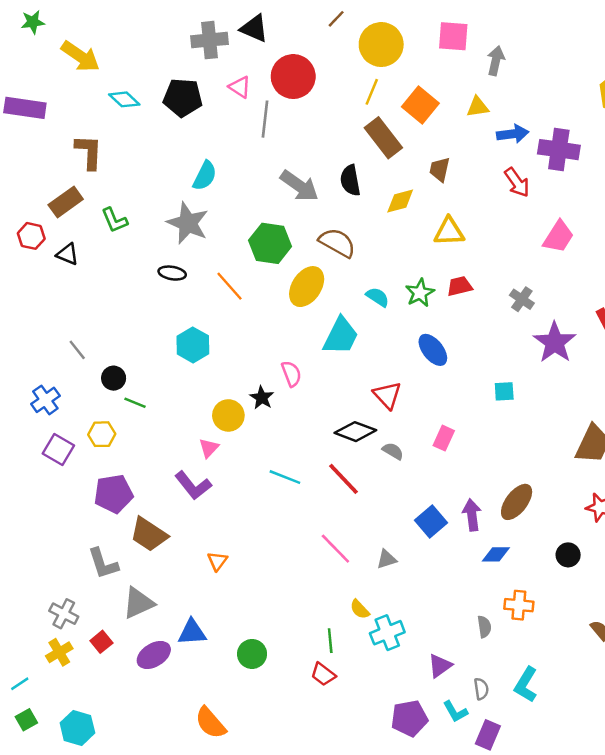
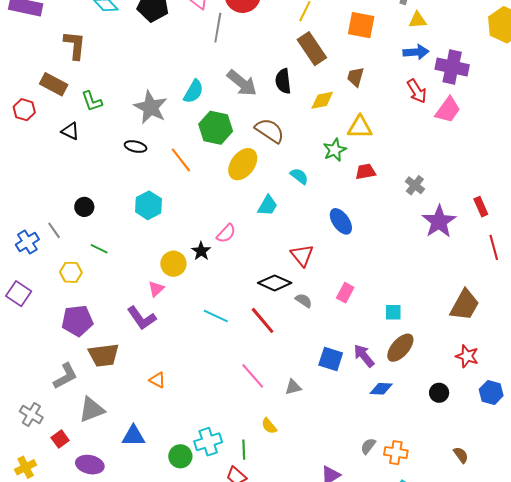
orange square: (420, 105) -> (361, 25), moved, turned -32
yellow triangle: (478, 107) -> (418, 20), moved
cyan semicircle: (205, 176) -> (193, 91), moved
brown rectangle: (66, 202) -> (54, 84), turned 60
pink trapezoid: (559, 237) -> (448, 110), moved
black triangle: (68, 254) -> (70, 131), moved
green star: (420, 293) -> (335, 150), moved
cyan trapezoid: (341, 336) -> (268, 206), size x0.7
gray line: (77, 350) -> (54, 230), moved
pink semicircle: (291, 374) -> (226, 233), turned 60
black circle: (114, 378) -> (84, 207), moved
cyan square: (504, 391) -> (393, 312), moved
purple square: (58, 450) -> (19, 294), moved
purple arrow: (472, 515) -> (364, 356), turned -35
blue square: (431, 522) -> (331, 359), turned -35
brown trapezoid: (149, 534) -> (104, 355), turned -44
orange triangle: (217, 561) -> (157, 380), turned -42
gray L-shape: (103, 563) -> (65, 376), turned -104
orange cross: (519, 605) -> (396, 453), moved
gray semicircle: (484, 627) -> (368, 446), turned -138
cyan cross: (387, 633) -> (208, 442), moved
yellow cross: (59, 652) -> (26, 467), moved
purple ellipse: (154, 655) -> (90, 465), moved, turned 40

